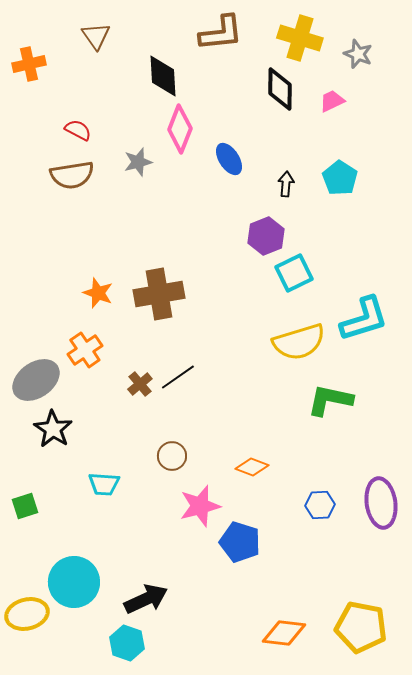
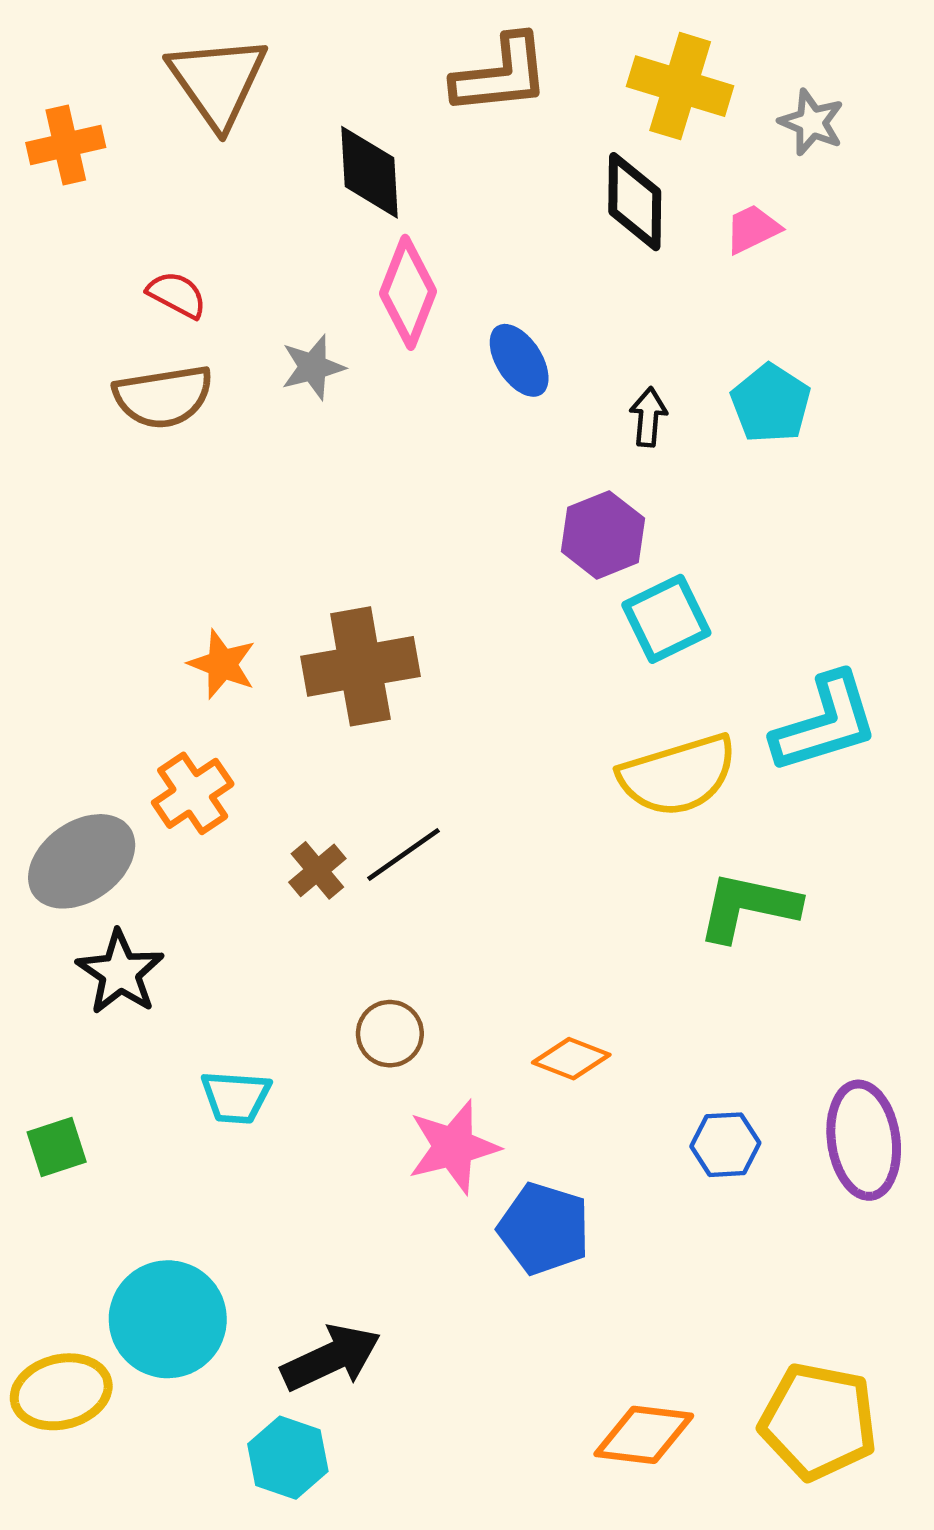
brown triangle: (96, 36) -> (218, 82), size x1.6

